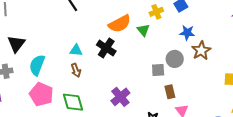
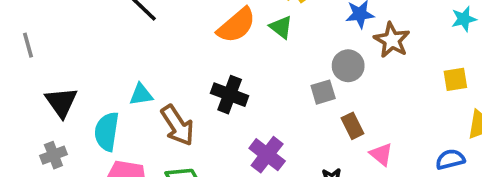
black cross: (106, 48) -> (230, 95), moved
cyan triangle: (76, 50) -> (141, 95), moved
brown arrow: (76, 70) -> (177, 125), size x1.6

